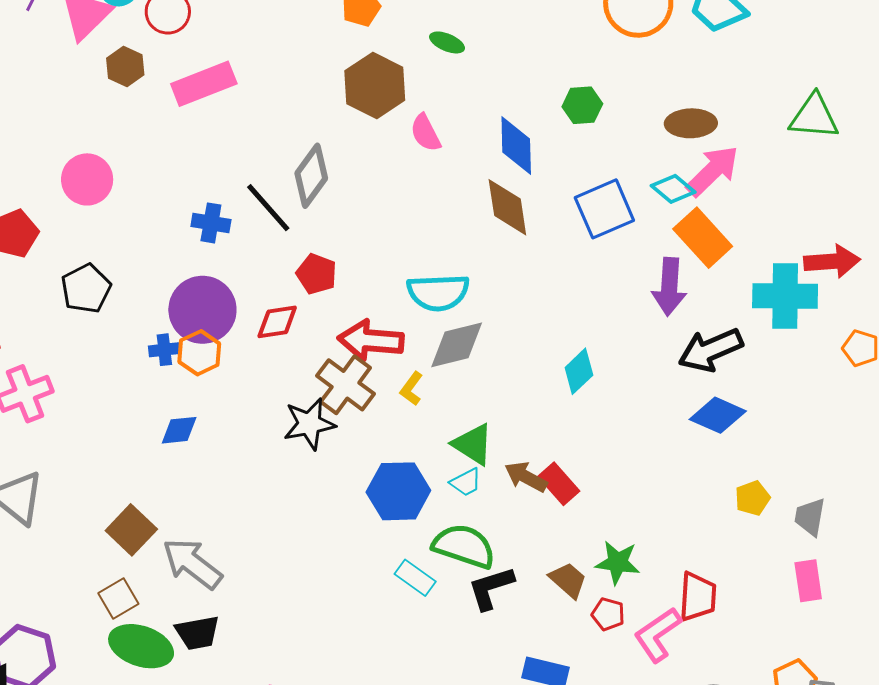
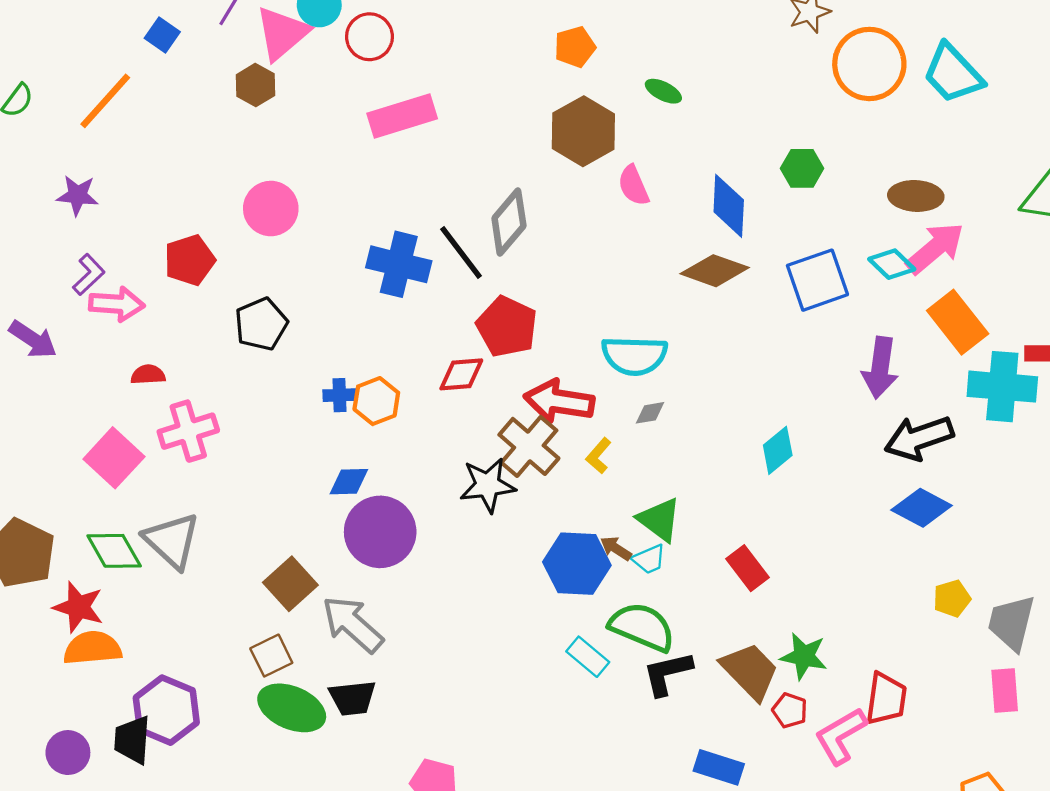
brown hexagon: (125, 67) -> (255, 85), moved
brown diamond: (507, 207) -> (715, 271), turned -66
blue cross: (211, 223) -> (399, 264), size x1.5
orange rectangle: (703, 238) -> (958, 322), moved
red pentagon: (317, 274) -> (507, 327), size x1.4
purple circle: (202, 310) -> (380, 532), moved
gray diamond: (457, 345) -> (650, 413), size x0.5
brown arrow: (526, 477) -> (616, 548), moved, size x0.7
gray trapezoid: (810, 517) -> (1011, 623), size x1.4
brown trapezoid: (568, 580) -> (750, 671), size x1.5

